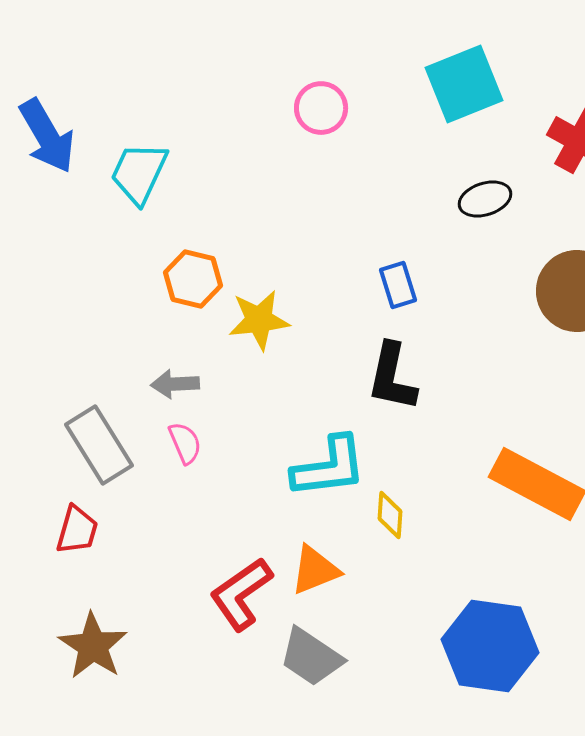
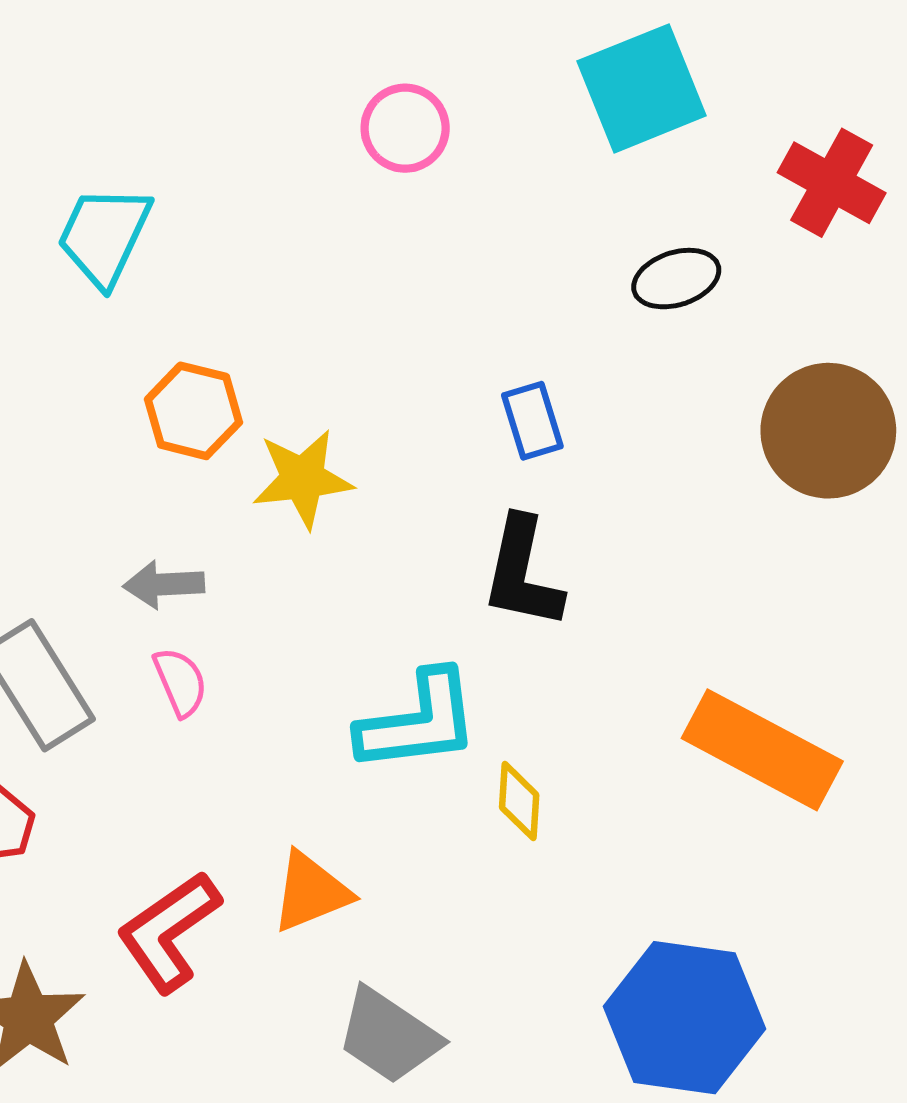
orange triangle: (315, 570) -> (311, 892), moved
red L-shape: (241, 594) -> (169, 932), moved

